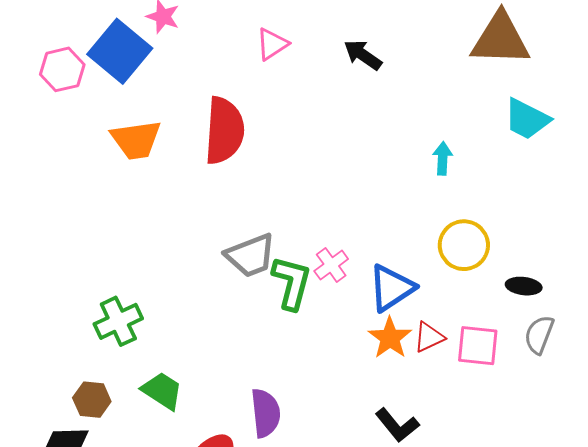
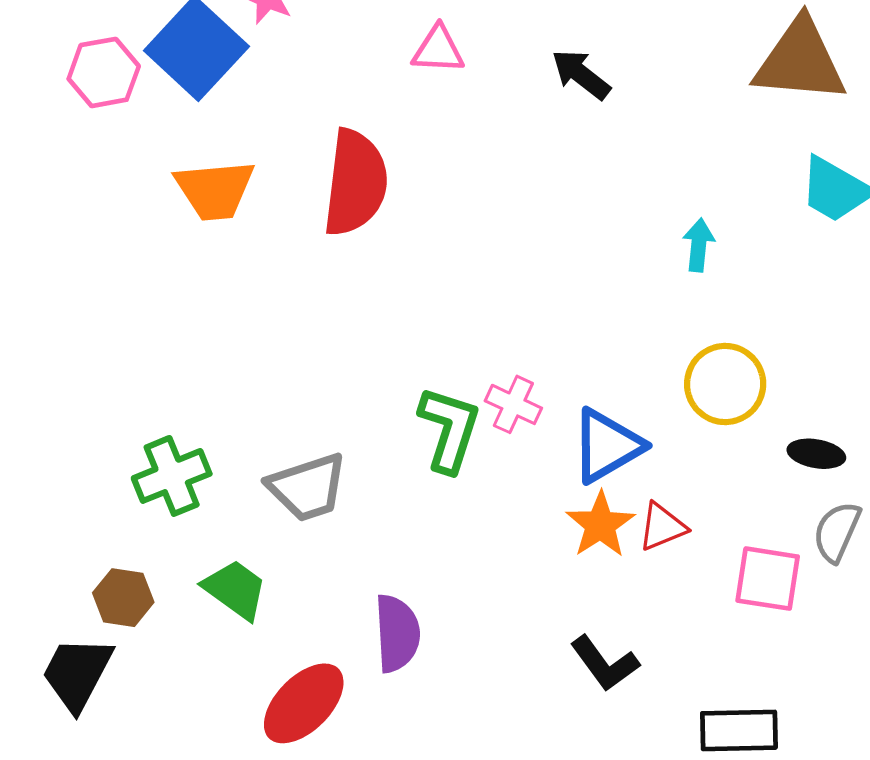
pink triangle: (272, 44) -> (438, 50), turned 33
gray trapezoid: (250, 255) -> (308, 487), moved
pink cross: (331, 265) -> (513, 404), turned -32
pink square: (478, 346) -> (768, 579), moved

